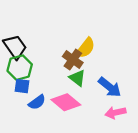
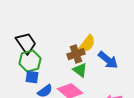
brown cross: (73, 60) -> (76, 54), turned 36
blue arrow: (110, 87) -> (108, 60), moved

